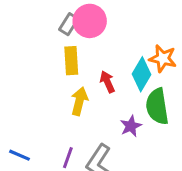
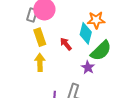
yellow arrow: (79, 101) -> (40, 62), moved
green semicircle: (157, 106) -> (101, 51), turned -110

